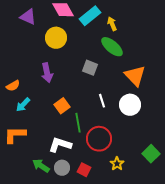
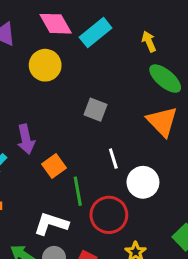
yellow arrow: (112, 24) -> (149, 41), moved
green ellipse: (112, 47) -> (165, 79), moved
purple arrow: (47, 73) -> (26, 139), moved
white circle: (130, 105) -> (143, 182), moved

